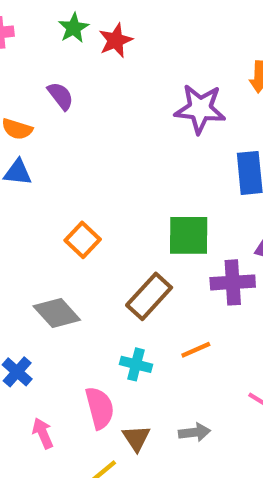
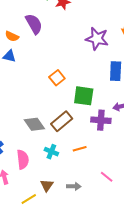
purple semicircle: (61, 96) -> (34, 24), size x1.5
orange square: (83, 240) -> (57, 78), moved
gray diamond: (57, 313) -> (34, 124), moved
pink semicircle: (100, 408) -> (23, 159), moved

